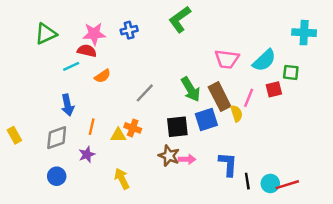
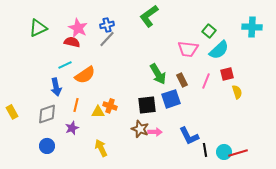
pink star: (94, 34) -> (78, 28), turned 30
cyan line: (71, 66) -> (65, 65), moved
green square: (291, 72) -> (209, 31), moved, turned 32
orange semicircle: (103, 76) -> (85, 75), moved, size x1.5
gray line: (145, 93) -> (107, 39), moved
brown rectangle: (220, 97) -> (182, 80), size x0.6
yellow semicircle: (237, 113) -> (237, 92), moved
blue L-shape: (228, 164) -> (189, 136), turned 150

